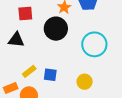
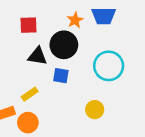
black triangle: (16, 40) -> (37, 56), moved
blue square: (50, 75) -> (61, 76), moved

